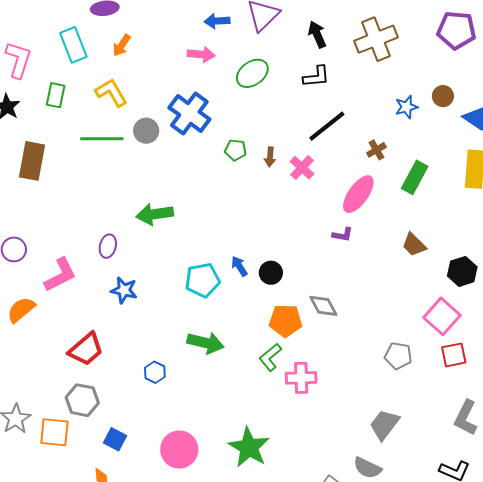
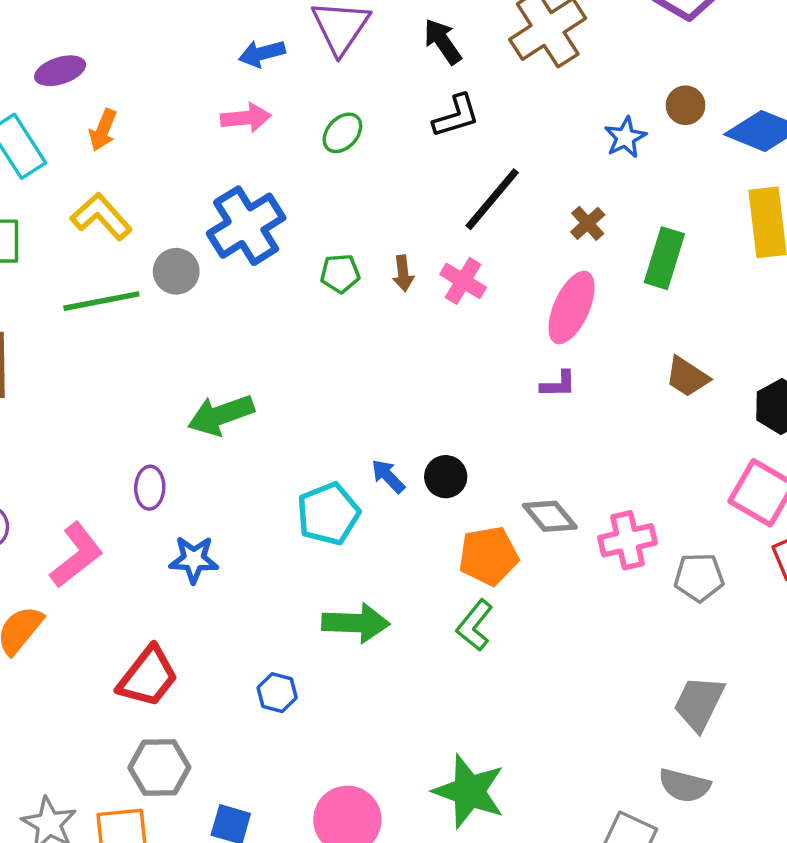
green ellipse: (252, 73) -> (342, 133), size x0.7
blue cross: (189, 113) -> (246, 226), turned 33
pink cross: (301, 378) -> (627, 540), moved

